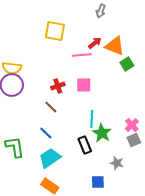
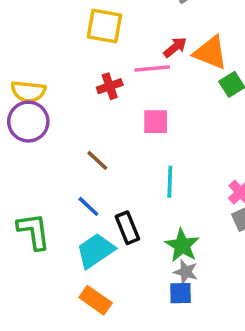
red cross: (58, 86) -> (110, 86), moved
green star: (102, 133) -> (182, 245), moved
black rectangle: (85, 145) -> (127, 228), moved
gray star: (117, 163) -> (186, 272), moved

